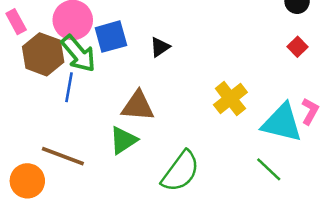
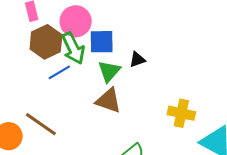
blue line: (69, 87) -> (59, 72), turned 35
yellow cross: (230, 99) -> (181, 113), turned 36
green triangle: (123, 140) -> (109, 71), moved, turned -30

